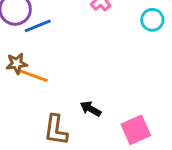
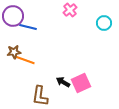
blue line: (38, 26) -> (28, 27), turned 36
pink square: (136, 130) -> (81, 83), moved

